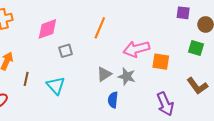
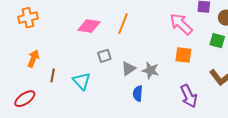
pink diamond: (47, 29) -> (89, 26), moved, turned 30
pink arrow: (136, 49) -> (181, 24), moved, turned 60
gray square: (66, 51) -> (104, 56), moved

